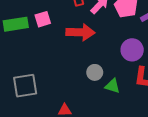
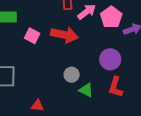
pink square: (43, 19) -> (32, 36), moved, turned 35

